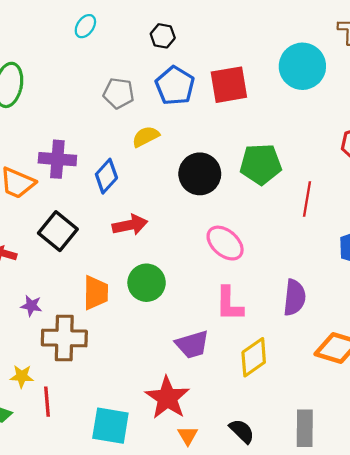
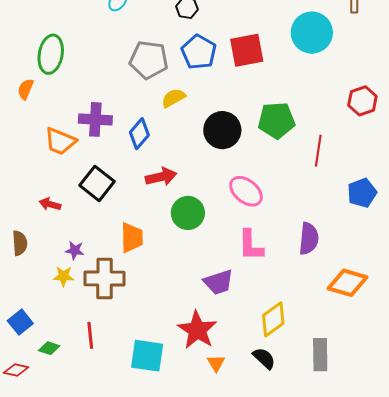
gray pentagon: (119, 93) -> (149, 60), size x1.4
green circle: (147, 283) -> (188, 213), moved
yellow diamond: (254, 357) -> (273, 319), moved
yellow star: (22, 376) -> (64, 276), moved

